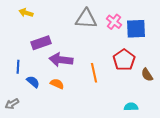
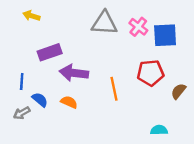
red pentagon: (124, 60) -> (150, 73), turned 30
brown semicircle: (147, 75) -> (178, 91), turned 72
gray arrow: (12, 104) -> (22, 113), moved

